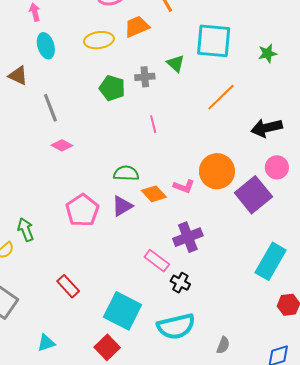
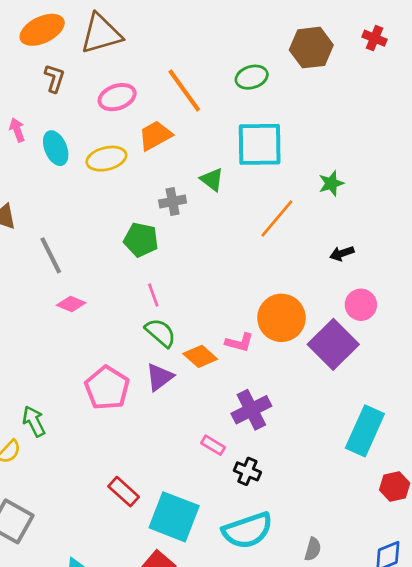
cyan ellipse: (46, 46) -> (56, 148), moved
green star: (268, 53) -> (331, 183), moved
green pentagon: (112, 88) -> (141, 240), moved
pink line: (153, 124) -> (153, 295), moved
black arrow: (267, 128) -> (342, 253), size x0.6
green semicircle: (126, 173) -> (160, 333), turned 45
pink rectangle: (157, 261) -> (213, 445), size x0.7
red rectangle: (68, 286) -> (124, 492), moved

